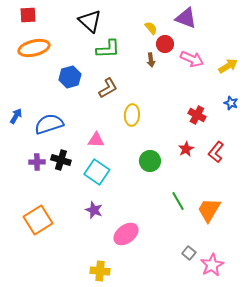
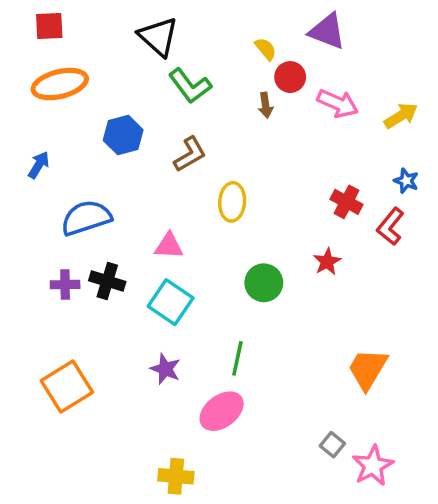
green L-shape: (108, 49) -> (190, 86), turned 55
blue arrow: (16, 116) -> (39, 165), moved
red L-shape: (216, 152) -> (390, 226), moved
green line: (178, 201) -> (237, 358), moved, turned 42

